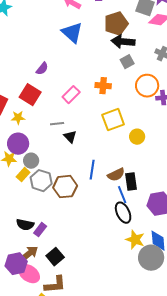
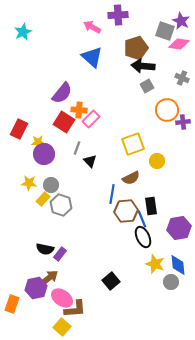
purple semicircle: (42, 69) -> (62, 93), size x1.6
orange cross: (103, 86) -> (79, 110), moved
red square: (30, 95) -> (64, 122), moved
gray line: (57, 124) -> (77, 148), turned -64
purple circle: (18, 144) -> (44, 154), moved
brown semicircle: (116, 175) -> (131, 178), moved
brown hexagon: (65, 187) -> (126, 211), moved
black square: (55, 257) -> (111, 281), moved
gray circle: (151, 258) -> (171, 282), size x0.6
pink ellipse: (29, 274) -> (62, 298), moved

